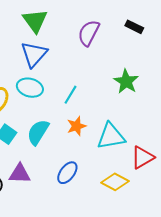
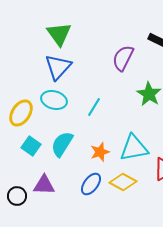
purple semicircle: (89, 33) -> (123, 58), moved
orange star: (76, 126) -> (100, 152), moved
yellow diamond: (115, 182) -> (123, 182), moved

